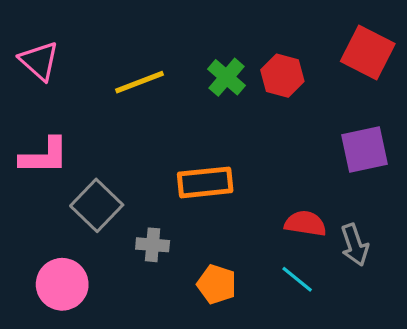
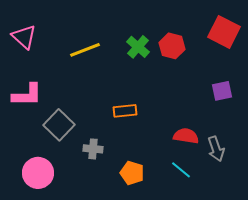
purple square: (365, 150) -> (222, 91), size x0.7
orange rectangle: (205, 182) -> (125, 111), size x0.7

